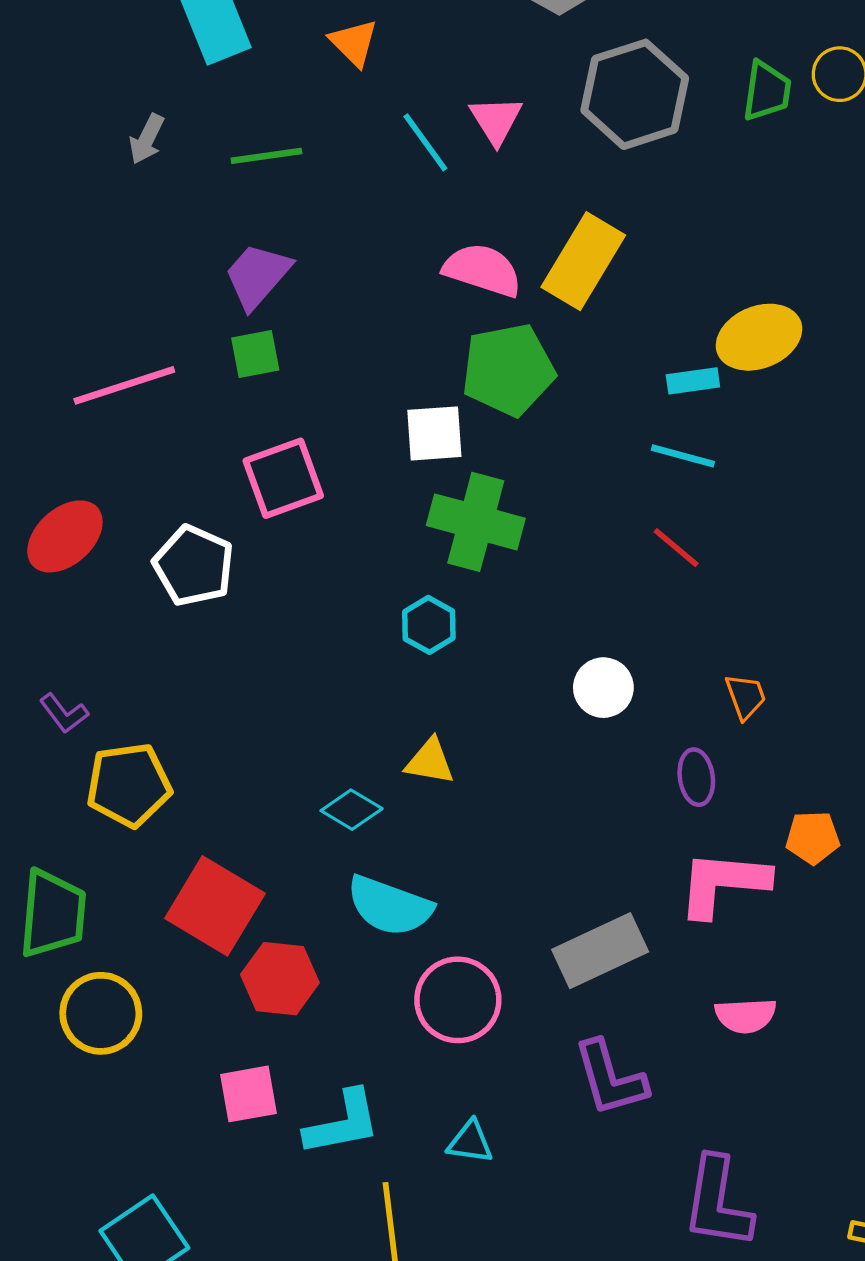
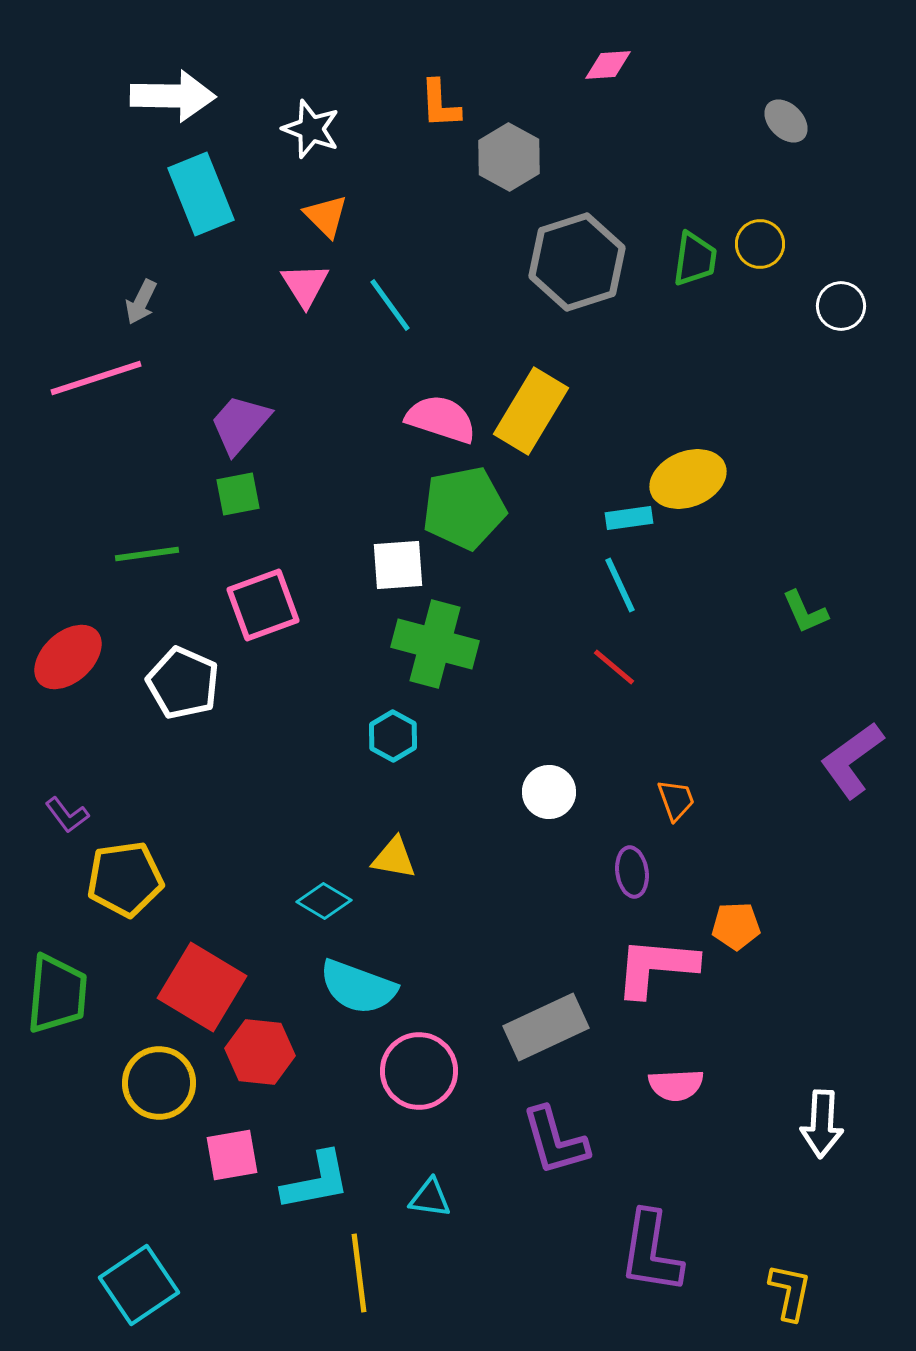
pink triangle: (496, 120) -> (305, 285), moved
green line: (266, 156) -> (147, 554), moved
pink line: (124, 385) -> (96, 378), moved
cyan line: (683, 456) -> (620, 585), turned 50
yellow circle: (101, 1013) -> (159, 1083), moved

